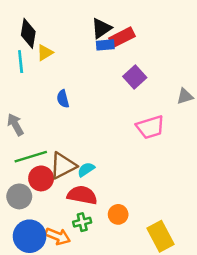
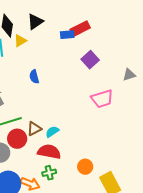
black triangle: (101, 28) -> (35, 22), moved
brown triangle: (63, 166) -> (34, 129), size x0.7
orange circle: (118, 214) -> (85, 167), moved

